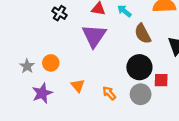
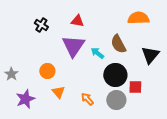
cyan arrow: (124, 11) -> (97, 53), moved
orange circle: (51, 63) -> (47, 71), moved

